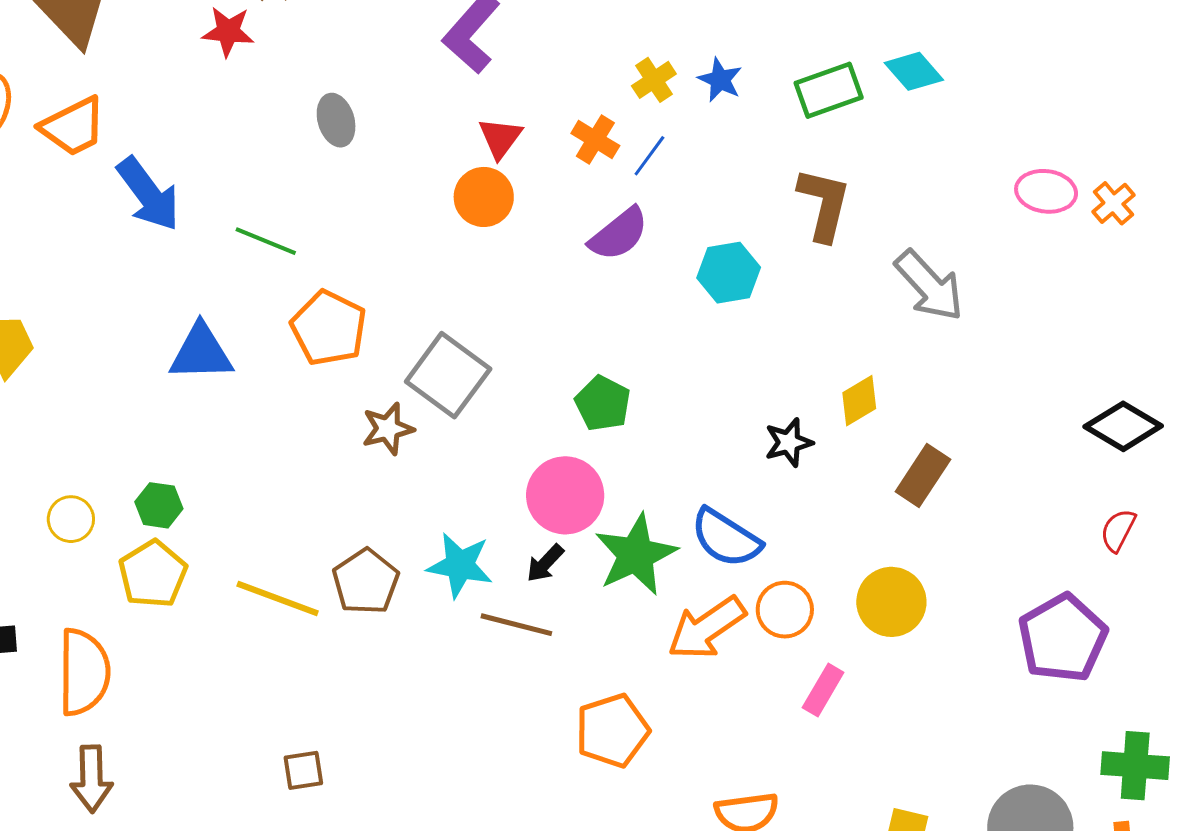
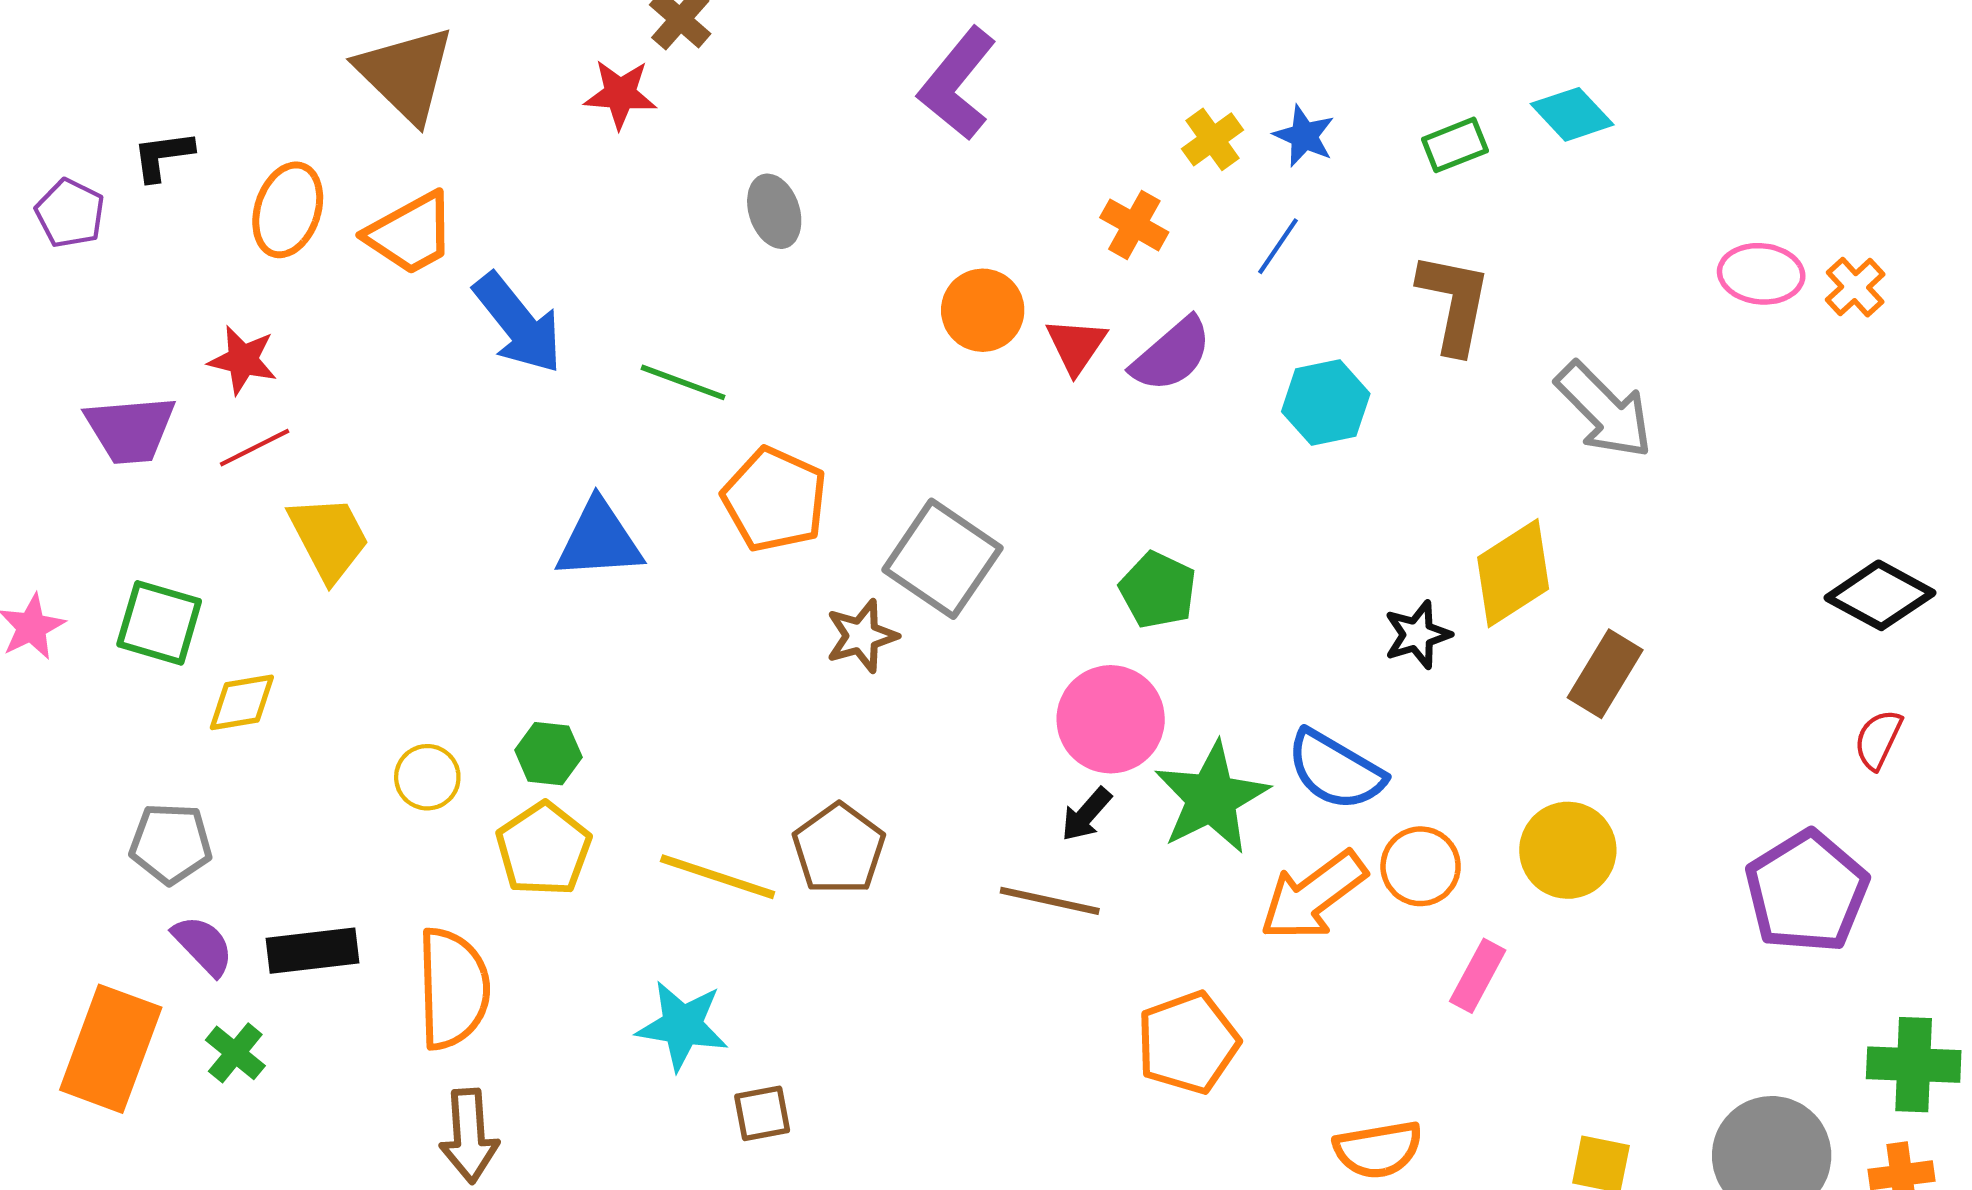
green rectangle: (829, 90) -> (1455, 145), size x0.7
red triangle: (500, 138) -> (1076, 346), moved
blue line: (649, 156) -> (1278, 246), moved
yellow diamond: (859, 401) -> (1513, 573), size x1.5
cyan star: (460, 565) -> (682, 1026), moved

